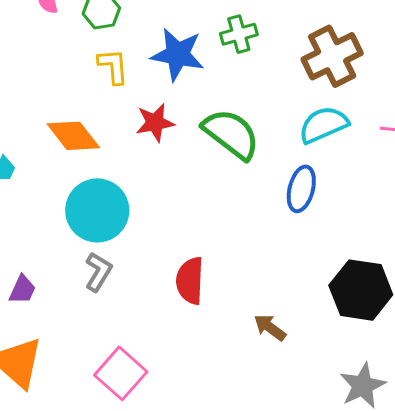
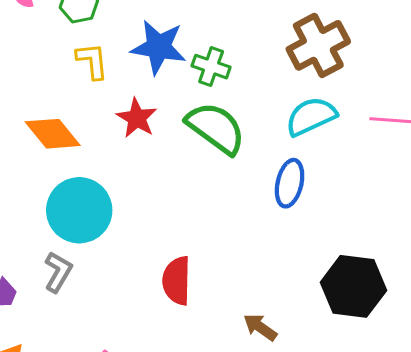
green cross: (239, 34) -> (211, 67), moved, turned 36
red star: (155, 123) -> (137, 118), turned -30
gray L-shape: (98, 272) -> (58, 272), moved

